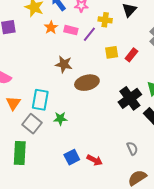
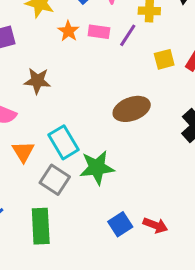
brown star: (64, 64) -> (37, 81), moved
cyan rectangle: (40, 100) -> (64, 142), turned -35
green star: (60, 119) -> (97, 168), size x1.6

